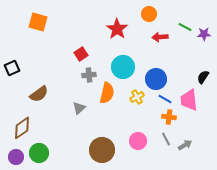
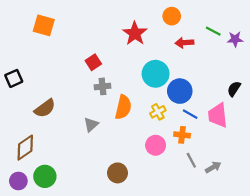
cyan circle: (123, 67) -> (156, 74), moved
orange cross: (169, 117) -> (182, 135), moved
pink circle: (138, 141) -> (156, 145), moved
brown circle: (102, 150) -> (118, 173), size x0.7

